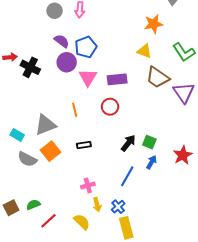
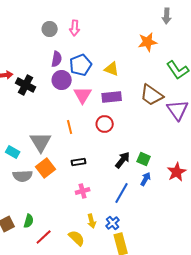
purple semicircle: (62, 41) -> (57, 59), turned 63
yellow triangle: (144, 51) -> (112, 69), moved
gray triangle: (45, 125) -> (41, 142), turned -40
gray semicircle: (27, 159) -> (23, 176), turned -30
pink cross: (88, 185) -> (83, 191), moved
green semicircle: (33, 205) -> (29, 221), turned 128

